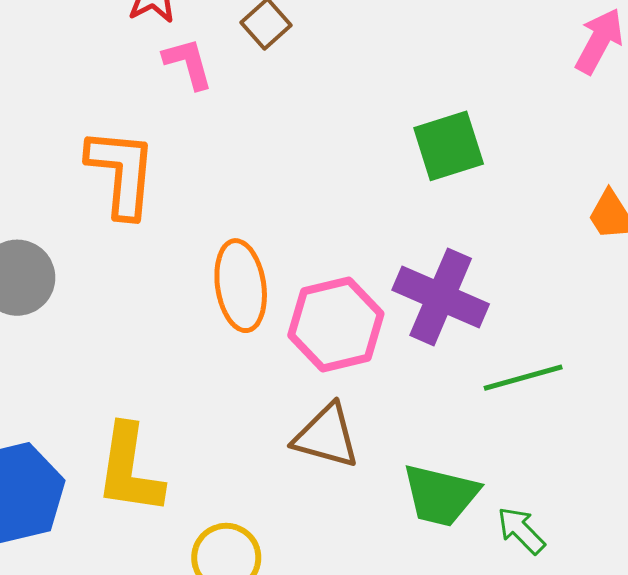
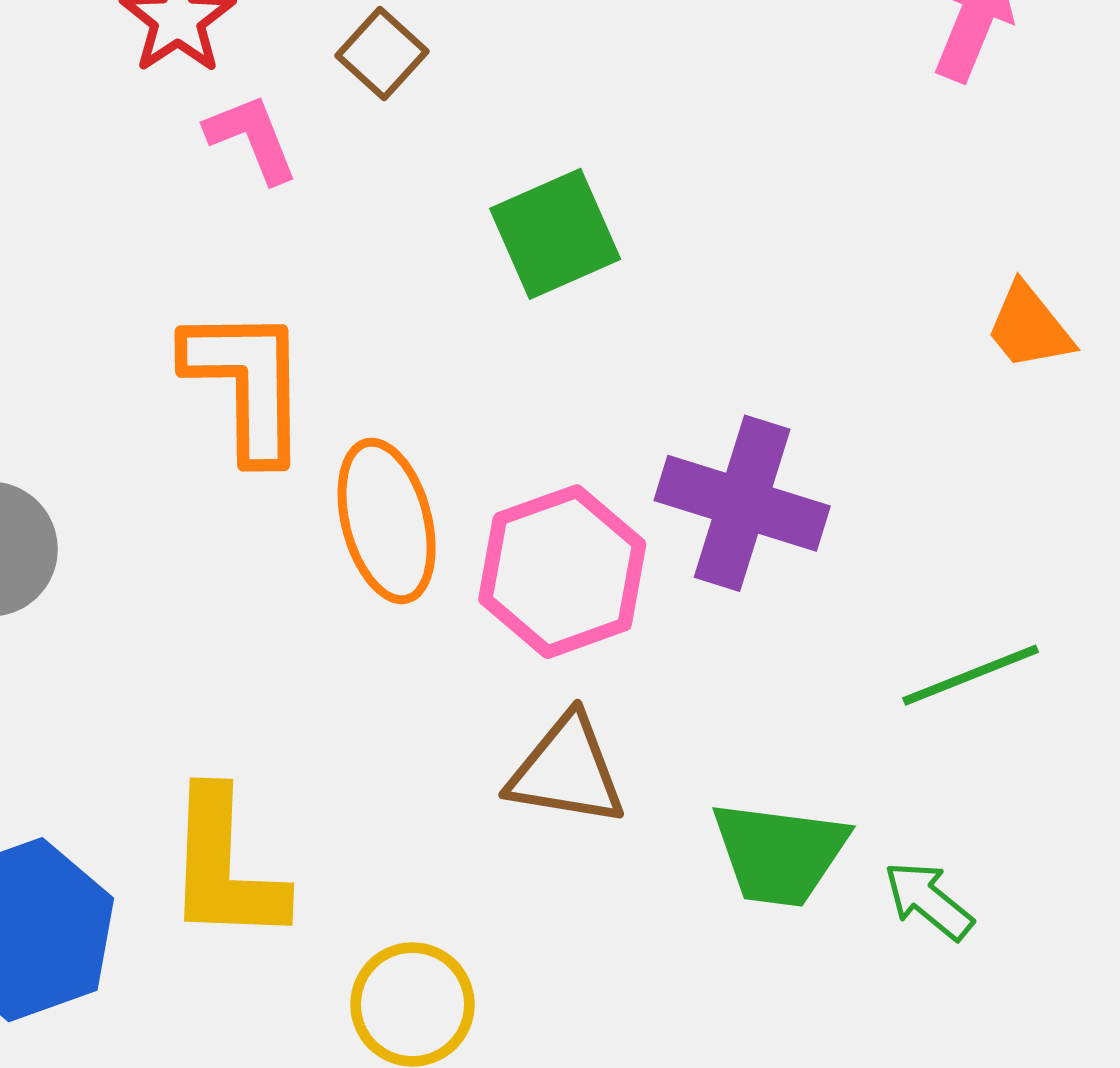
green square: (449, 146) -> (555, 234), moved
orange L-shape: (122, 173) -> (247, 383), moved
green line: (523, 378) -> (971, 675), moved

